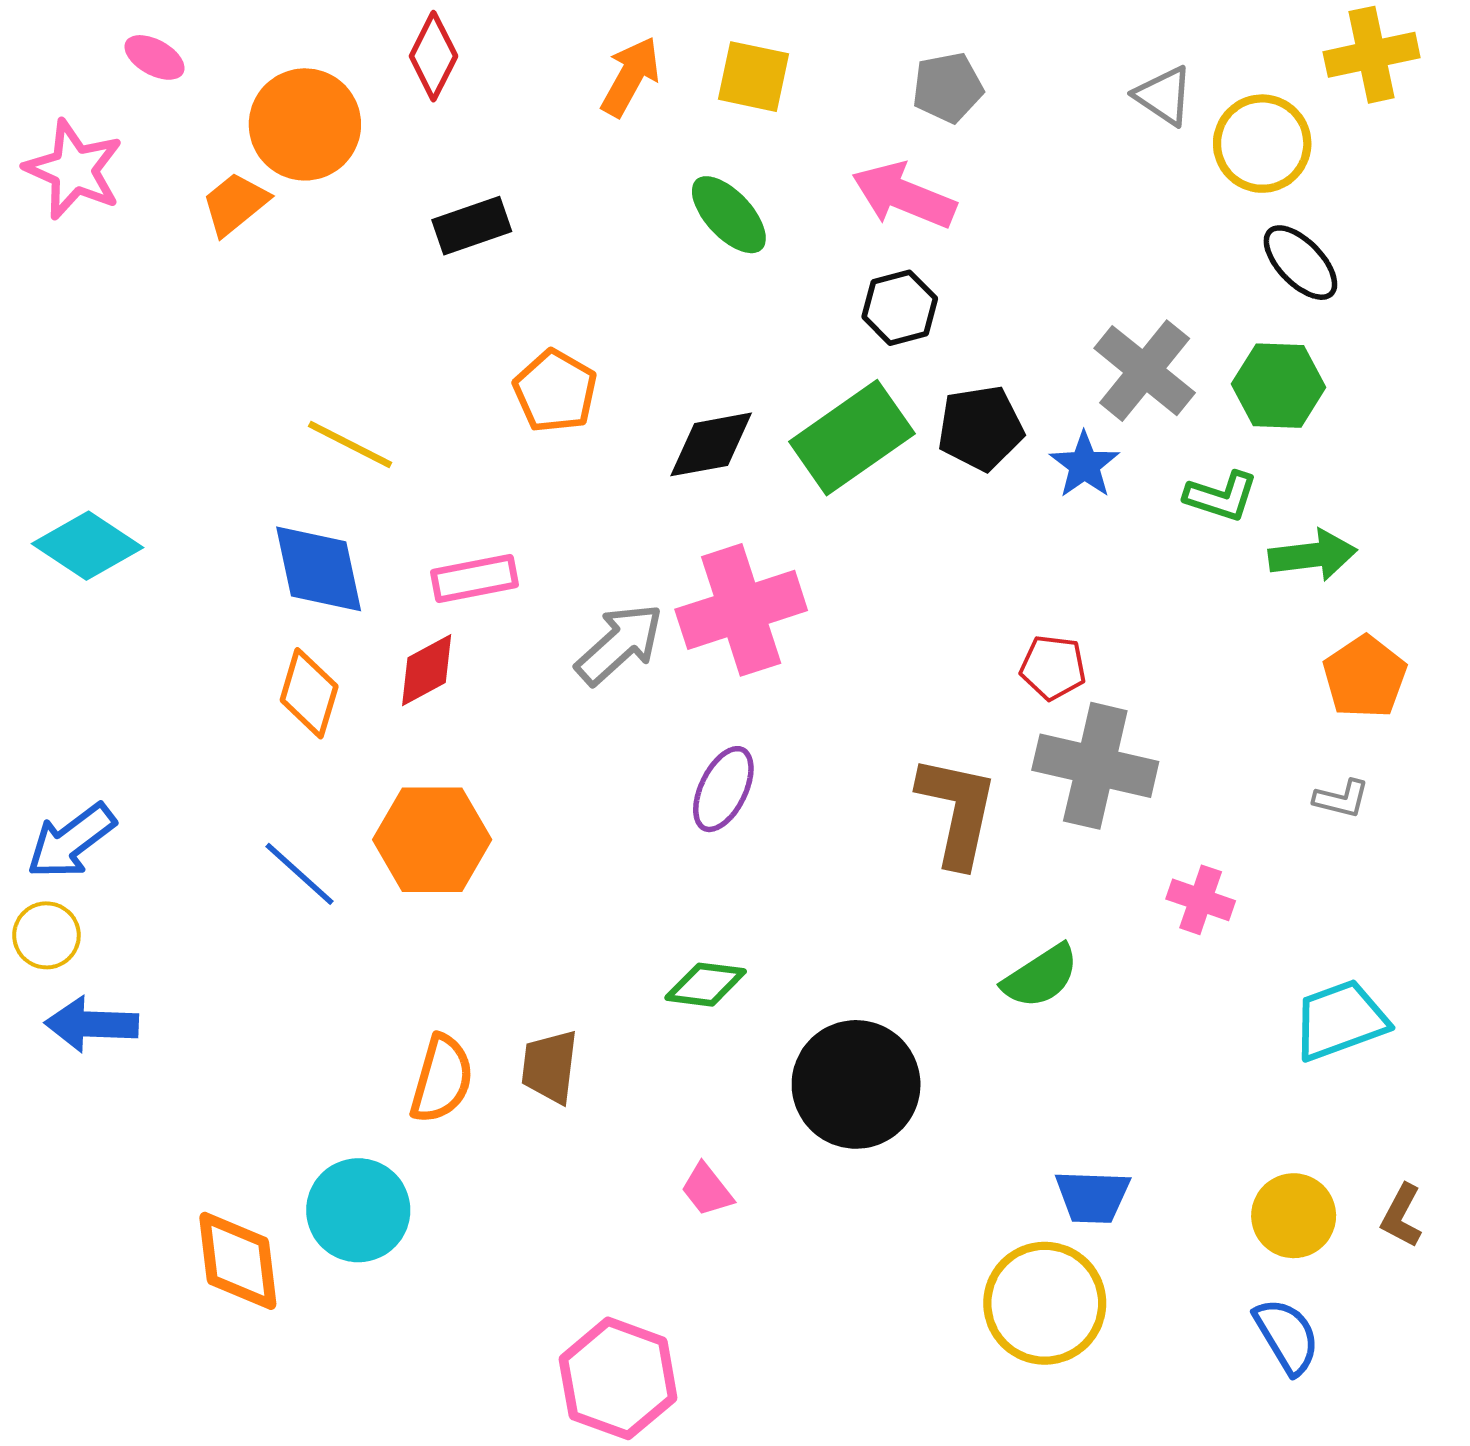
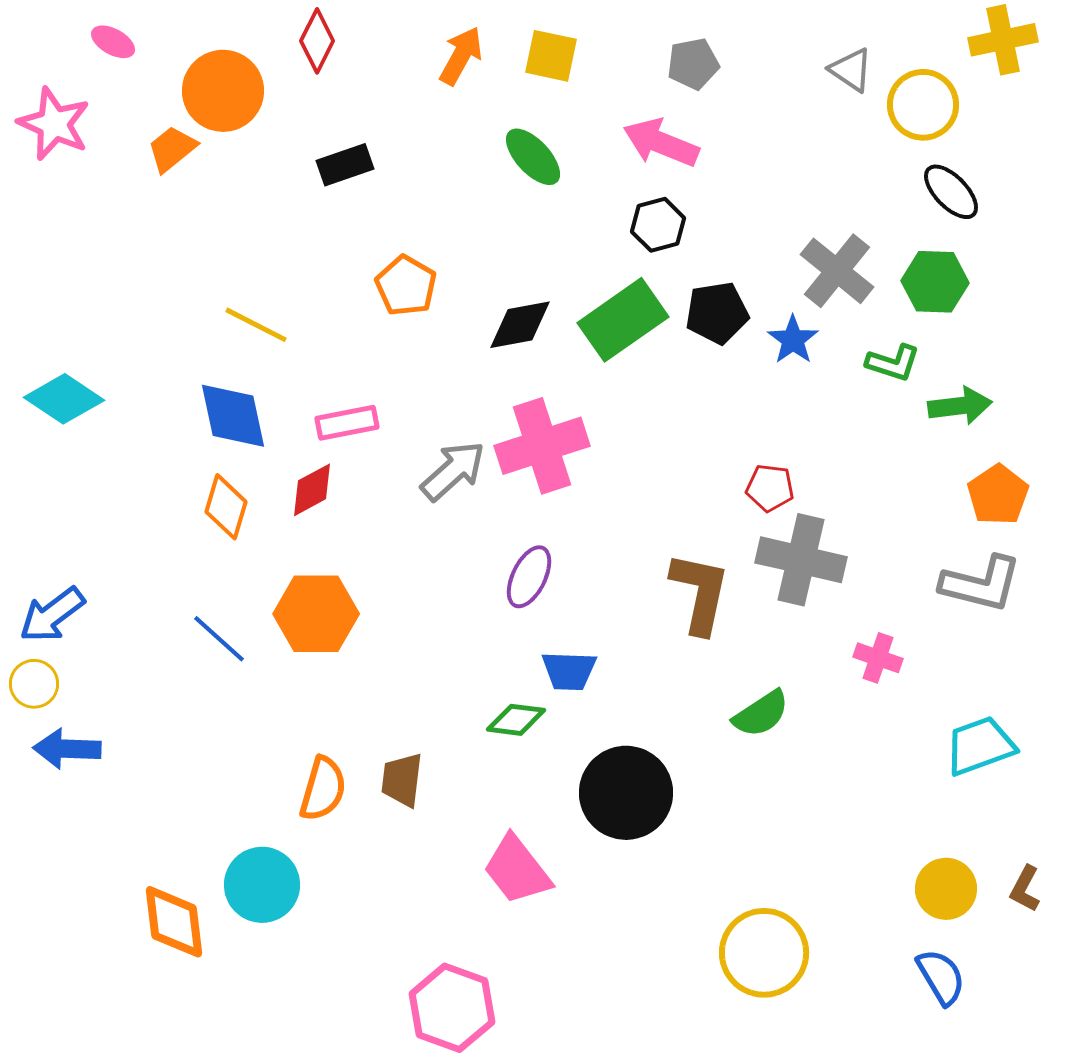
gray L-shape: (1341, 799) -> (981, 584), size x2.0
pink trapezoid: (707, 1190) -> (517, 870), size x1.8
blue trapezoid: (1093, 1197) -> (569, 671), moved

